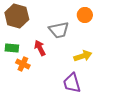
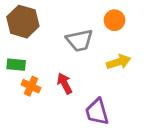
red arrow: (40, 48) -> (65, 84), moved
yellow arrow: (83, 56) -> (119, 62), moved

